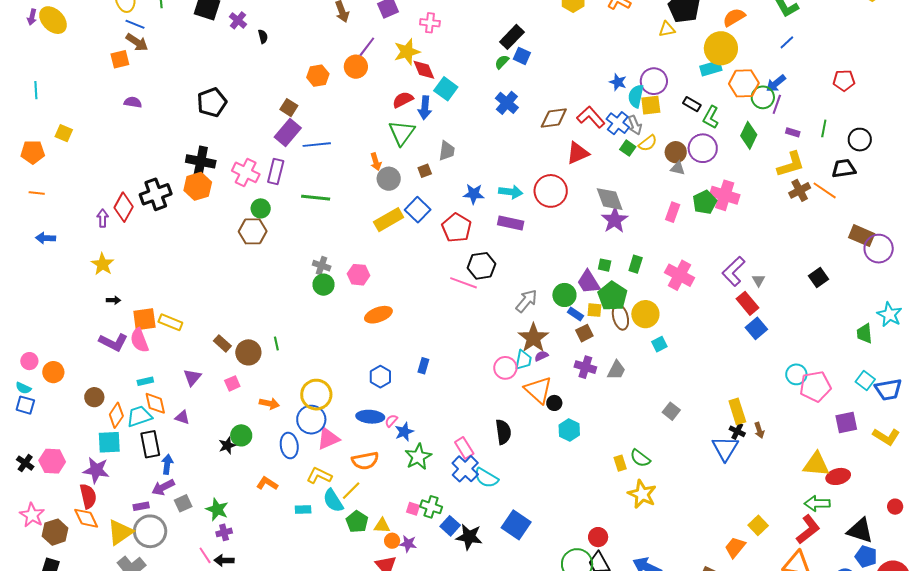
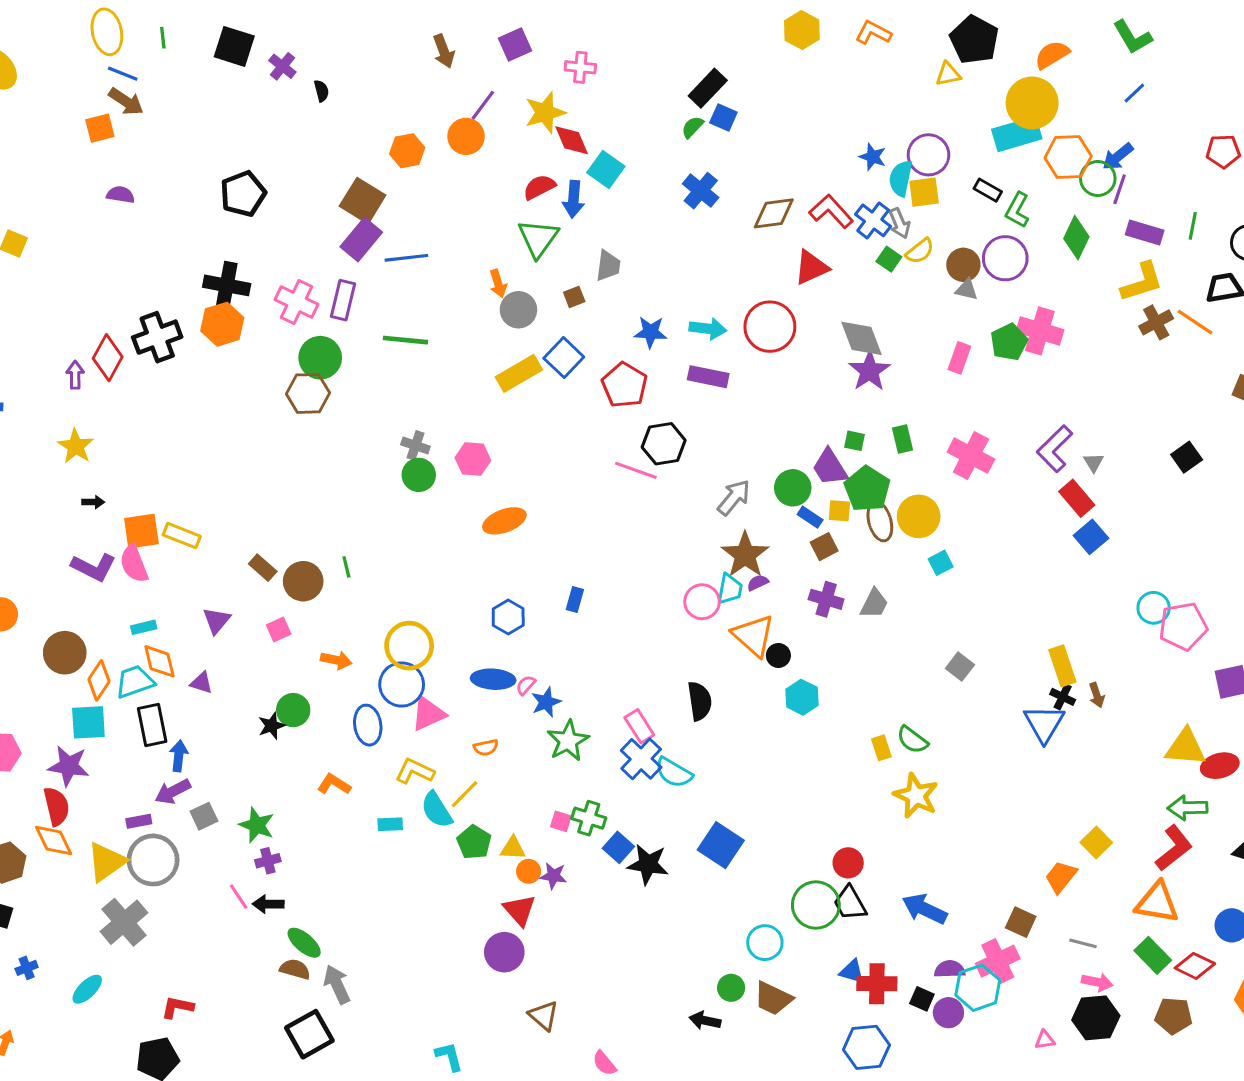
cyan rectangle: (711, 68) -> (1017, 134), size x1.4
brown square: (289, 108) -> (363, 201), size x1.6
purple rectangle: (793, 132) -> (1145, 232), size x1.6
green circle: (261, 208) -> (320, 358), size x1.4
green rectangle: (636, 264) -> (903, 439), turned -30
brown circle: (94, 397) -> (65, 653), size x1.4
orange semicircle: (365, 461) -> (486, 747), size x0.6

